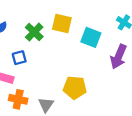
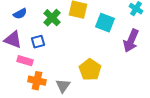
yellow pentagon: (75, 88) -> (90, 70), turned 30

